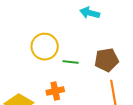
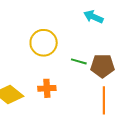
green line: (71, 62) -> (79, 61), moved

